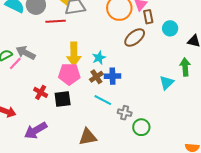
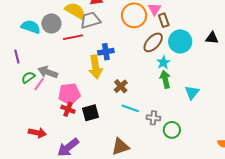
cyan circle: (170, 28) -> (180, 41), moved, size x1.5
cyan star: (99, 58) -> (163, 62), moved
green arrow: (185, 67) -> (165, 79), moved
pink pentagon: (69, 74) -> (69, 94), moved
blue cross: (112, 76) -> (106, 52), moved
cyan triangle: (167, 83) -> (192, 92), moved

